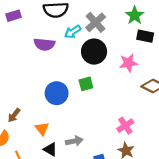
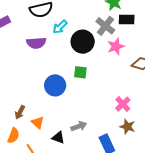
gray cross: (96, 22) -> (105, 26), moved
green square: (86, 84) -> (80, 72), turned 32
orange triangle: (42, 129) -> (38, 123), moved

